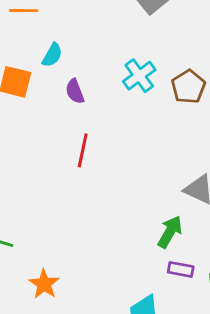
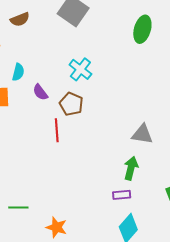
brown pentagon: (188, 87) -> (71, 104), moved
purple rectangle: (181, 269) -> (122, 195), moved

